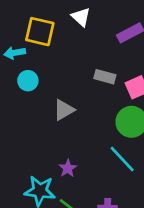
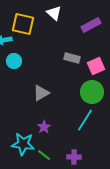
gray triangle: (64, 110) -> (41, 93), moved
cyan line: (122, 159) -> (85, 120), turned 75

